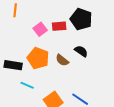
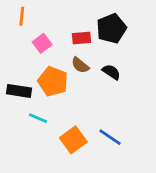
black pentagon: (81, 19) -> (111, 29), turned 30
pink square: (40, 29) -> (42, 43), moved
brown semicircle: (62, 60) -> (80, 65), moved

